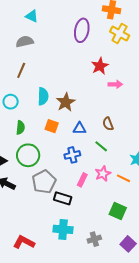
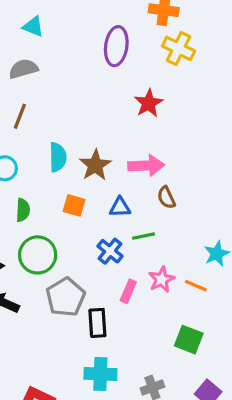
pink arrow: (115, 84) -> (146, 166), moved, size x1.5
green line: (101, 146) -> (143, 236), moved, turned -48
blue cross: (72, 155) -> (110, 251), turned -35
black rectangle: (63, 198) -> (97, 323), turned 72

